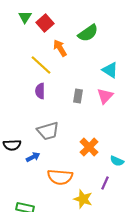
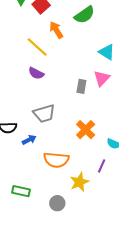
purple semicircle: (40, 91) -> (36, 73), turned -63
gray rectangle: (78, 96) -> (81, 86), moved
yellow star: (83, 199) -> (79, 182), turned 30

